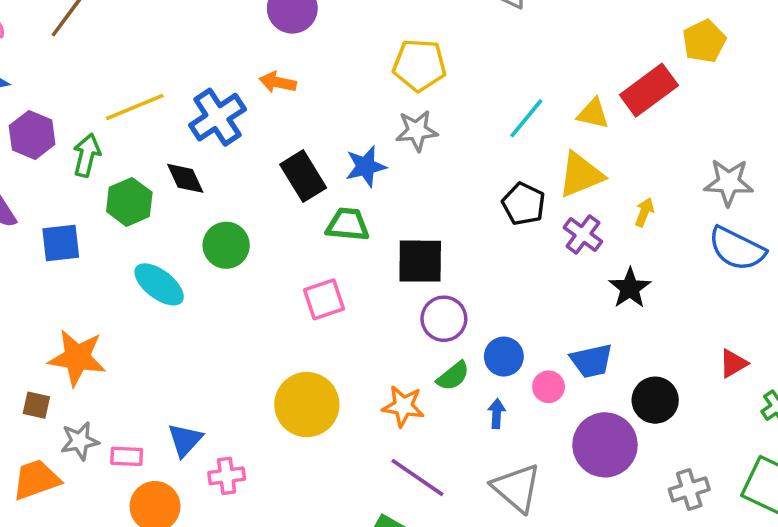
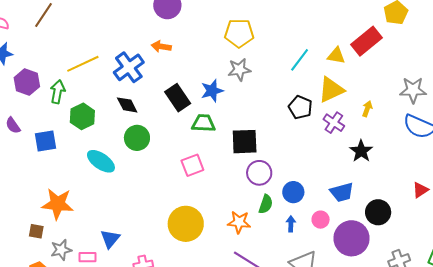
black diamond: (185, 178) -> (127, 105), moved
green semicircle: (453, 376) -> (266, 204), turned -30
pink circle: (549, 387) -> (321, 220), moved
blue triangle: (185, 440) -> (110, 239), moved

